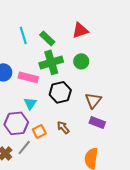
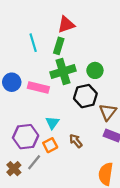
red triangle: (80, 30) -> (66, 25), moved
green rectangle: (47, 38) -> (59, 46), turned 63
black hexagon: (60, 92) -> (85, 96), moved
cyan triangle: (30, 103) -> (52, 123), moved

